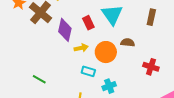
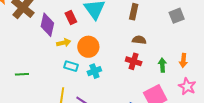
brown semicircle: (128, 43) -> (139, 40), moved
green line: (39, 79) -> (22, 74), turned -32
cyan cross: (109, 86) -> (94, 71), moved

